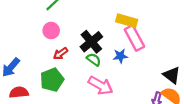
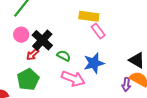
pink rectangle: (134, 38) -> (98, 31), size x0.7
black cross: (91, 42) -> (42, 40), moved
blue star: (120, 56) -> (94, 63), moved, size x1.5

